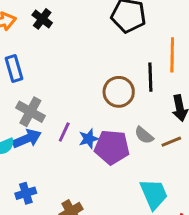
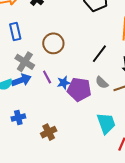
black line: (150, 77) -> (99, 54), moved, turned 36
brown circle: (119, 92) -> (53, 43), moved
purple line: (64, 132) -> (47, 77), turned -56

